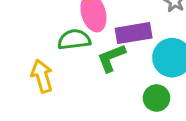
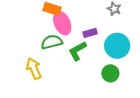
purple rectangle: (134, 33) -> (90, 33), size x0.6

